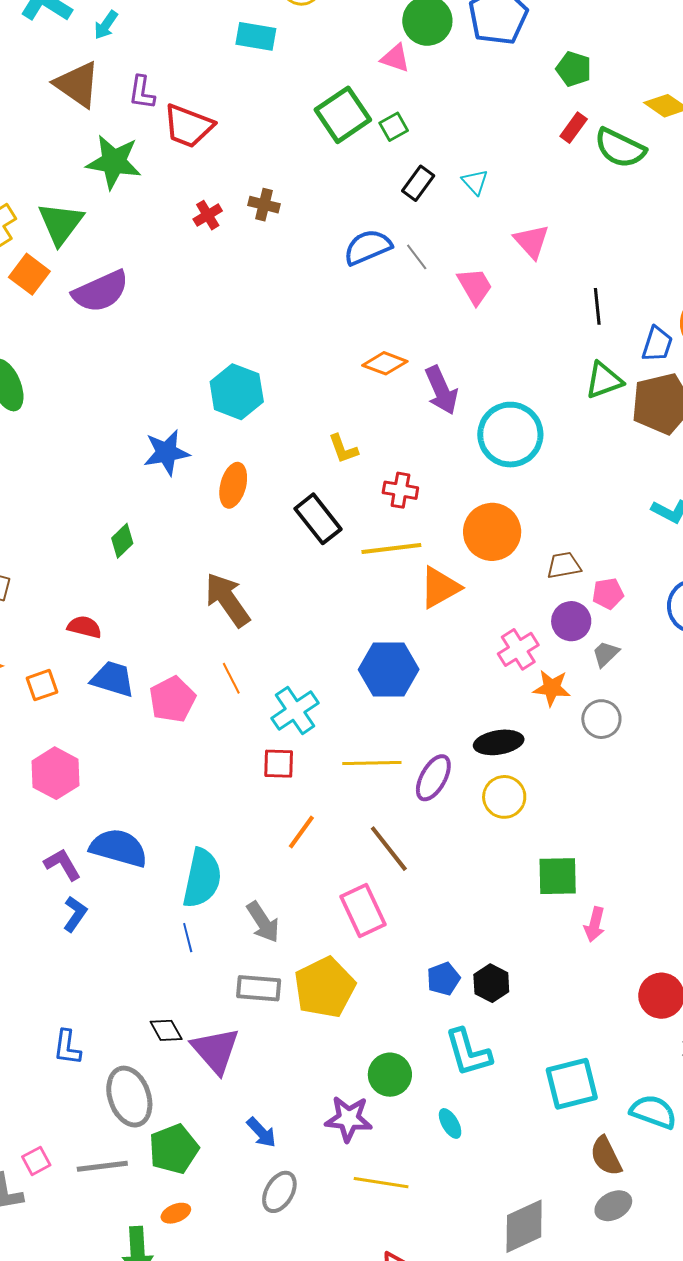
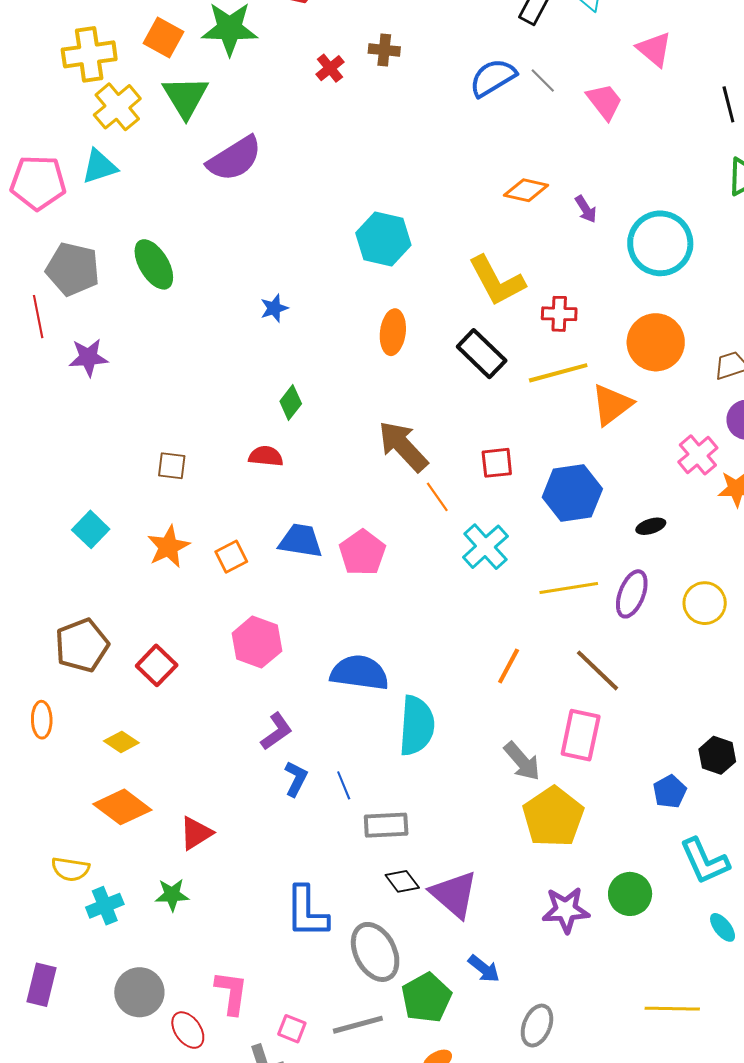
orange square: (29, 274) -> (163, 38), moved
purple arrow: (441, 390) -> (586, 209), size x0.6
yellow L-shape: (343, 449) -> (497, 281), size x1.8
blue star: (166, 453) -> (274, 308), moved, size x0.6
red semicircle: (84, 627) -> (266, 456), moved
orange line: (231, 678) -> (437, 497), moved
black ellipse: (499, 742) -> (651, 526), moved, size x0.6
red square: (279, 764) -> (497, 463), moved
blue semicircle: (119, 848) -> (359, 673), moved
purple L-shape: (62, 864) -> (277, 731), turned 93
pink rectangle: (363, 910) -> (581, 735), turned 45
gray arrow: (263, 922) -> (522, 761), moved
blue line: (188, 938) -> (344, 785), moved
black hexagon: (491, 983) -> (717, 755), moved
gray rectangle: (259, 988) -> (386, 825), moved
blue L-shape: (67, 1047) -> (307, 912), size x1.5
purple star: (349, 1119) -> (566, 910), moved
cyan ellipse: (450, 1123) -> (723, 927), moved
blue arrow: (261, 1132) -> (484, 969), moved
pink square: (36, 1161) -> (292, 1029), turned -32
yellow line: (381, 1183) -> (672, 1009), moved

